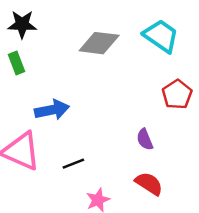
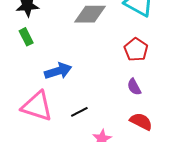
red pentagon: (177, 94) -> (136, 50), moved

